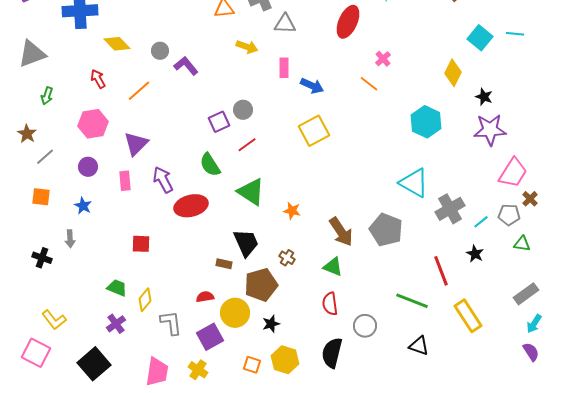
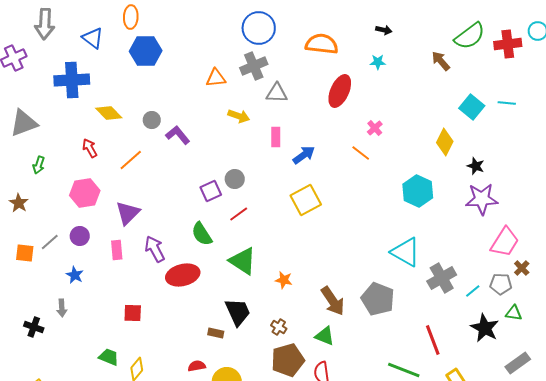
blue arrow: (312, 86) -> (304, 155), turned -60
gray line: (45, 157) -> (50, 242), moved
orange square: (41, 197) -> (25, 253), moved
black star: (475, 254) -> (485, 328), moved, size x1.6
brown pentagon: (261, 285) -> (288, 360), moved

